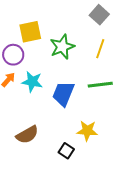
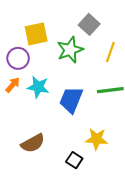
gray square: (99, 15) -> (89, 24), moved

